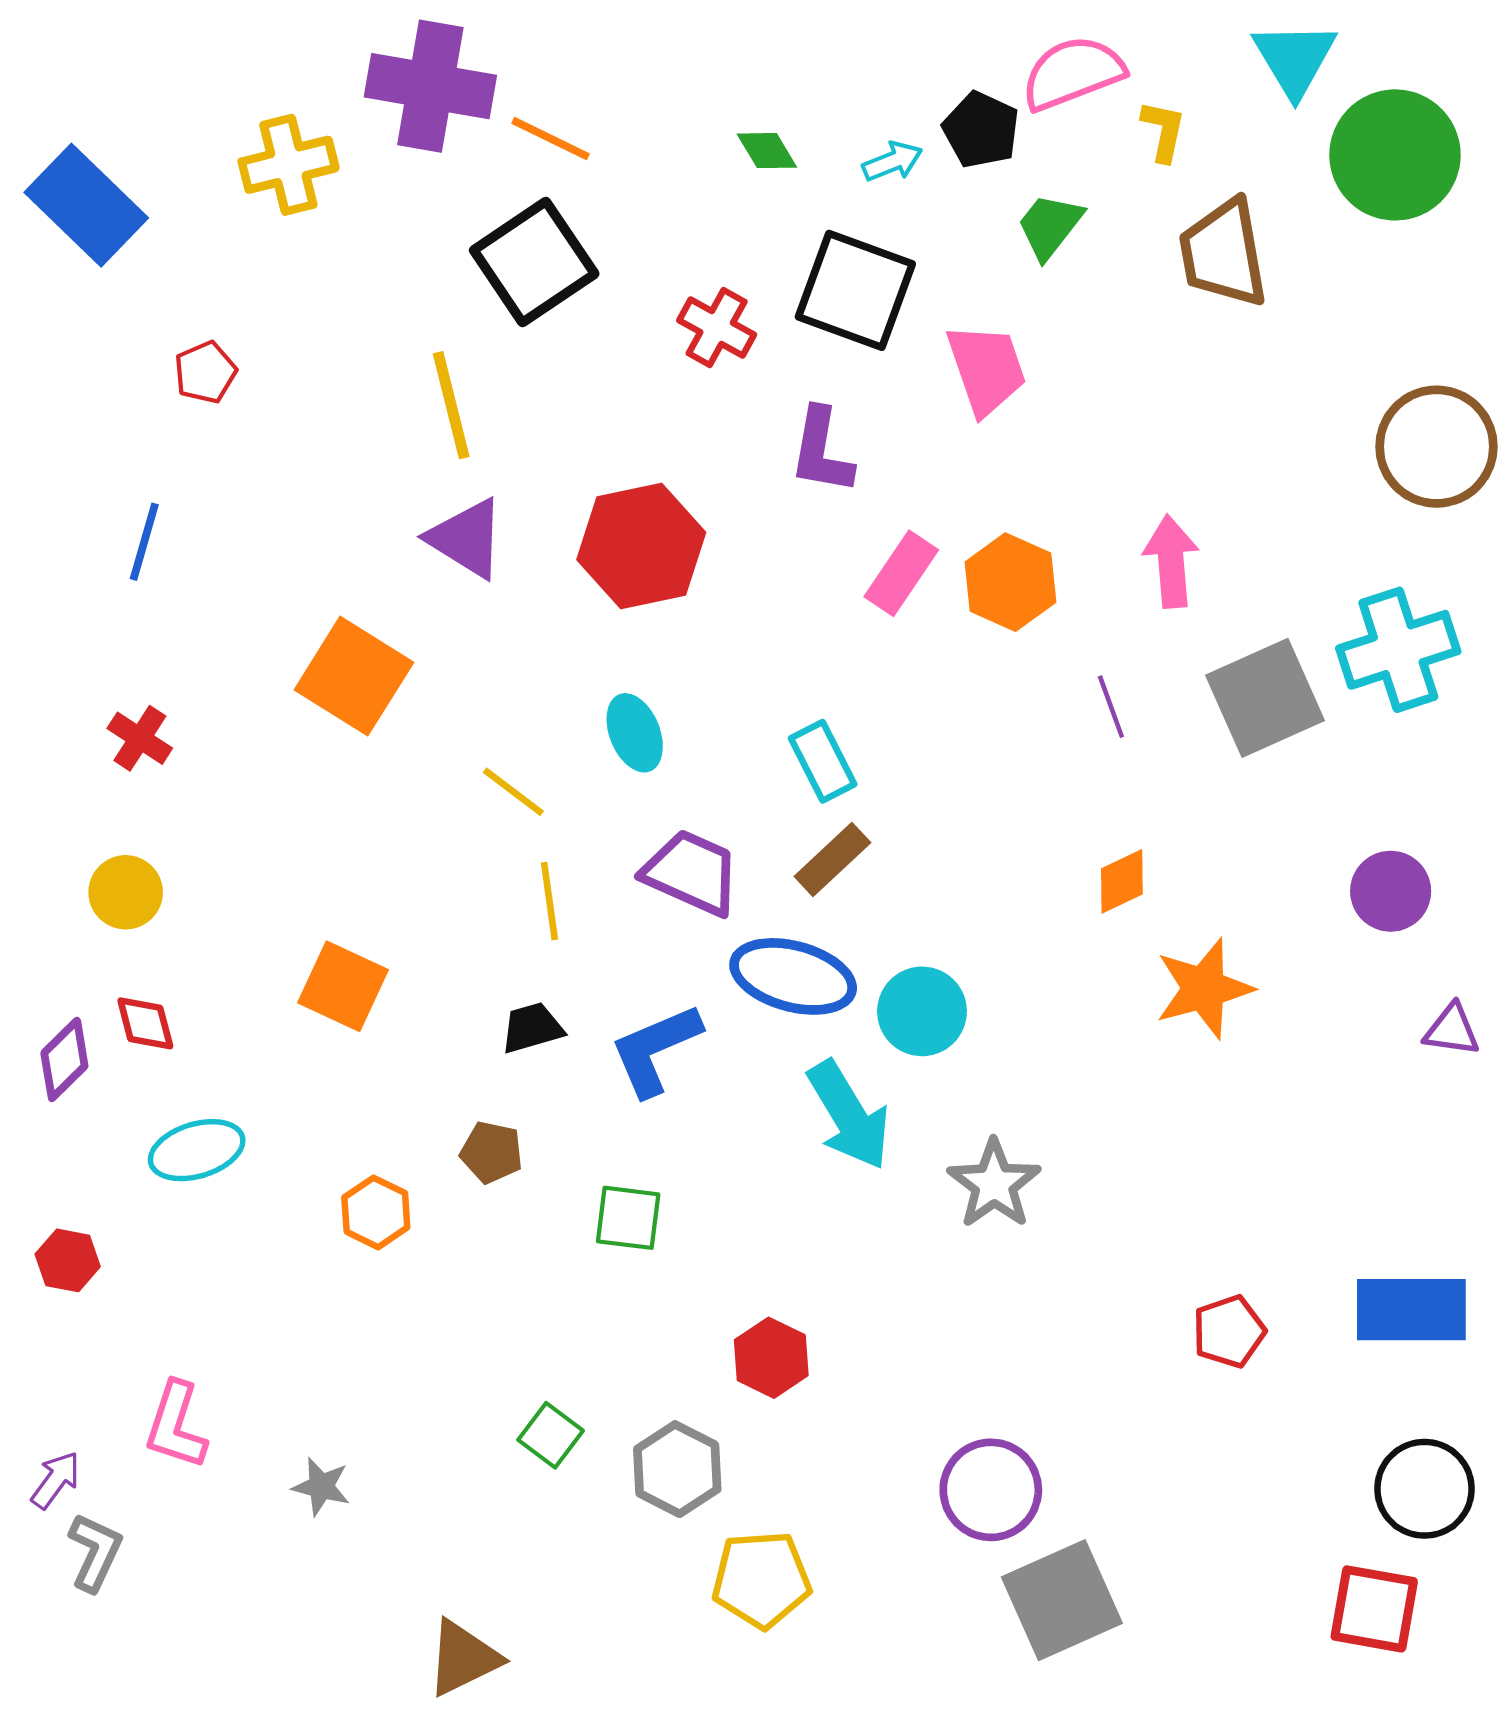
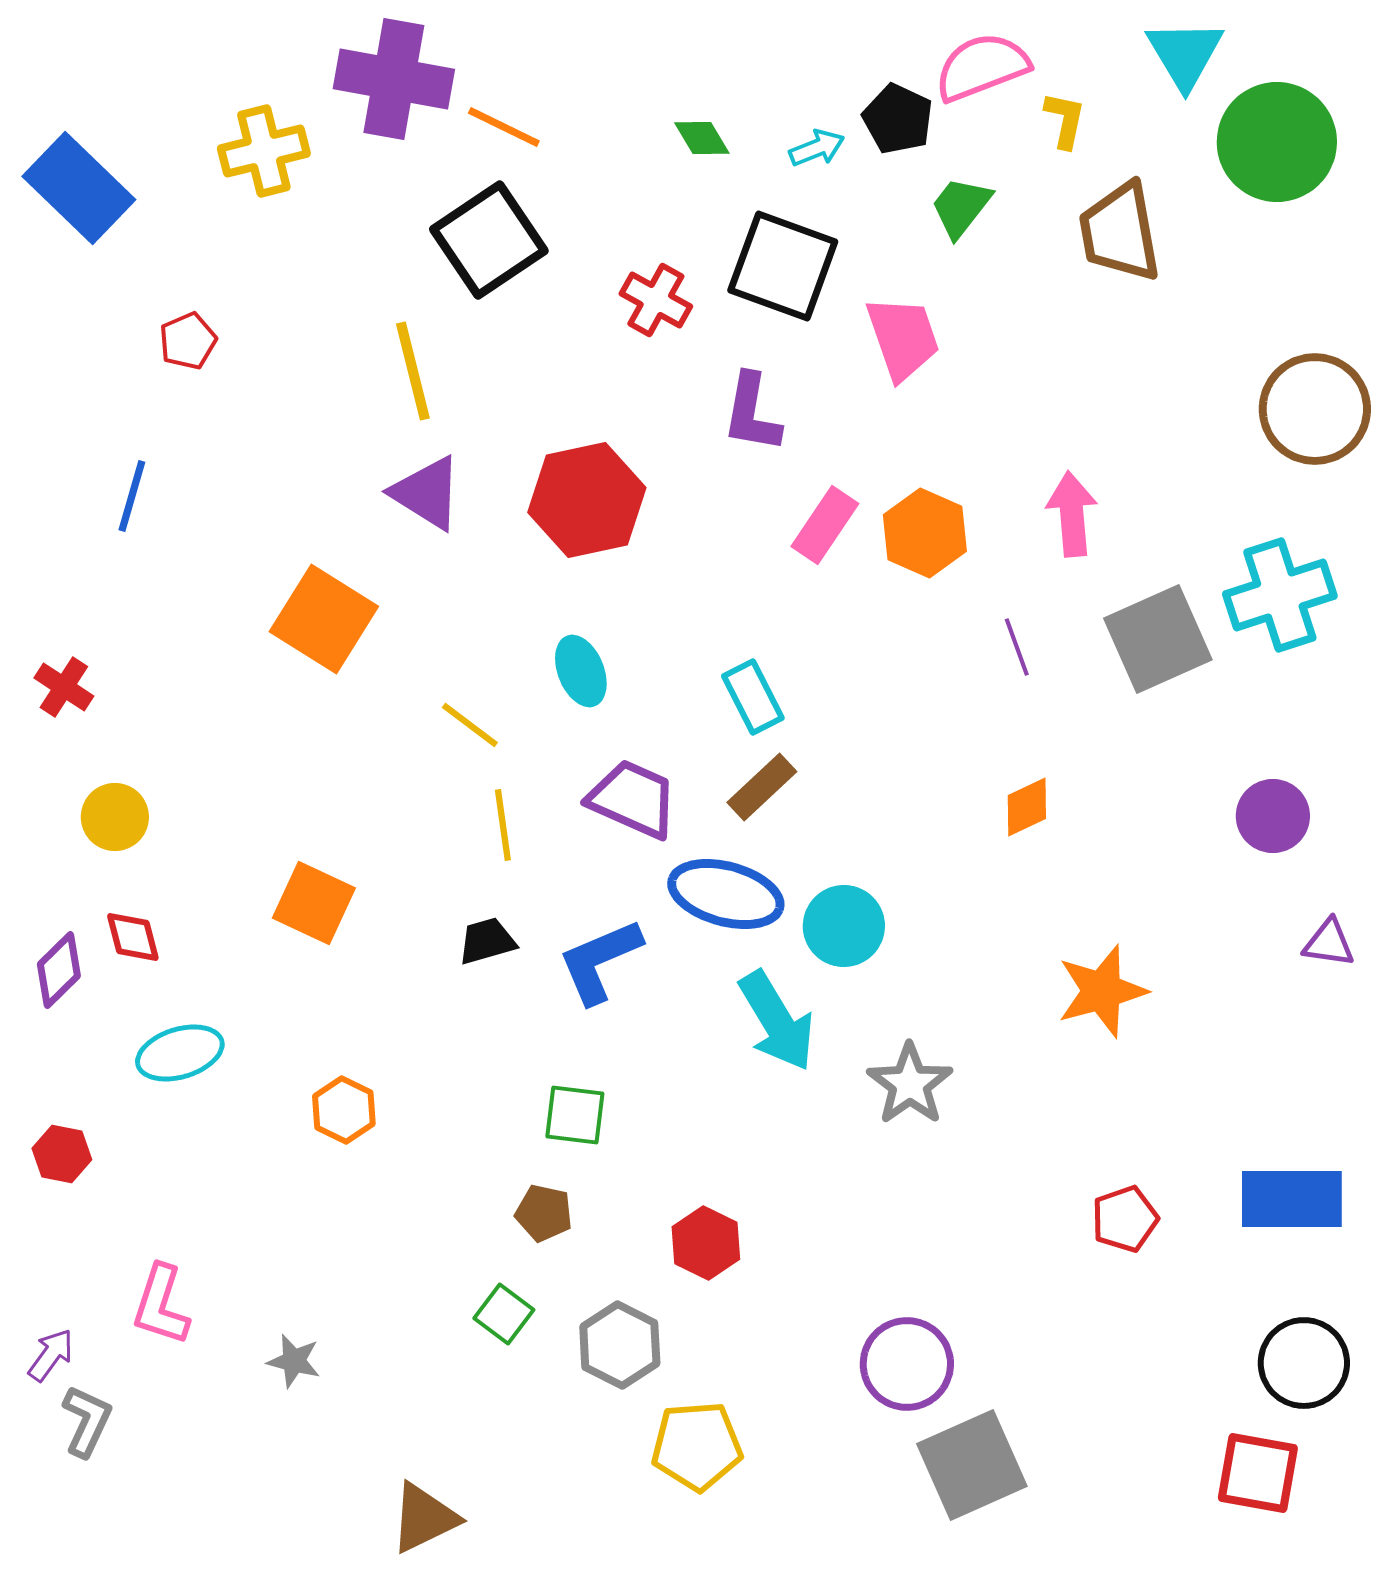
red cross: (140, 738) -> (64, 687), moved
orange star: (1204, 988) -> (1102, 991), moved
brown pentagon: (492, 1152) -> (544, 1213), moved

